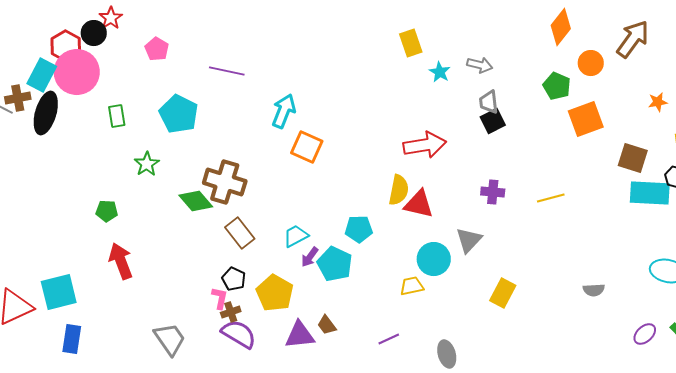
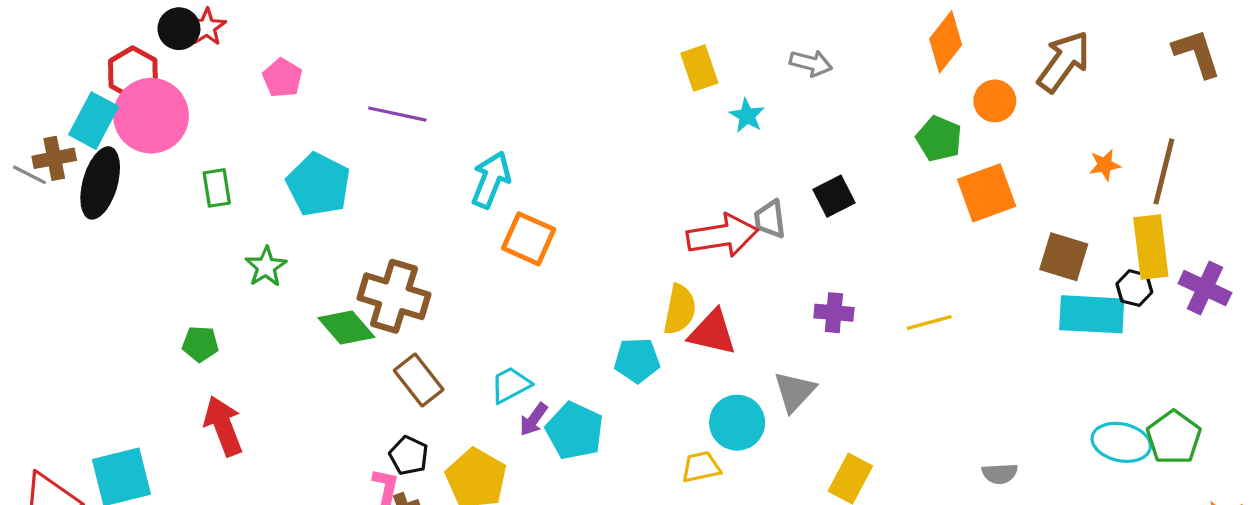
black circle: (94, 33) -> (179, 29), moved
gray arrow: (480, 65) -> (811, 63), moved
gray trapezoid: (489, 102) -> (770, 219), moved
cyan pentagon: (359, 229) -> (637, 360), moved

